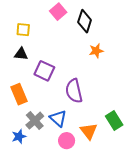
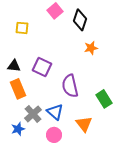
black triangle: (21, 54) -> (14, 66), moved
green rectangle: (114, 121) -> (104, 99), moved
pink circle: (67, 141) -> (54, 135), moved

